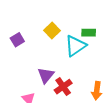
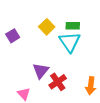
green rectangle: (89, 33) -> (73, 26), moved
cyan triangle: (75, 46) -> (70, 42), turned -30

